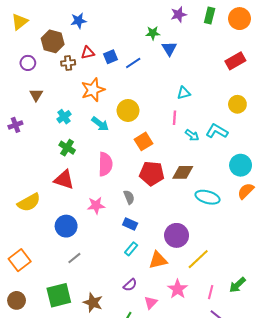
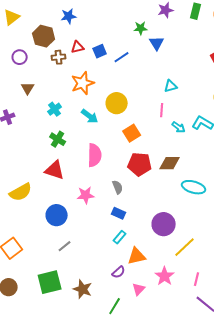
orange triangle: (158, 260) -> (137, 256), moved

